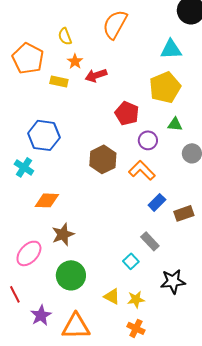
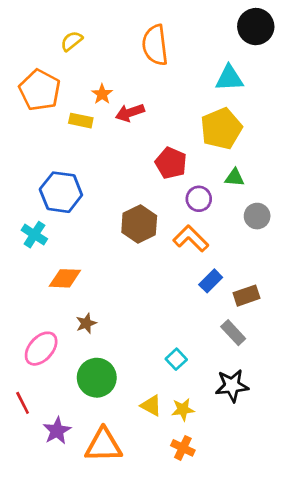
orange semicircle: (115, 24) -> (155, 45), turned -36
yellow semicircle: (65, 36) -> (72, 41), moved, turned 72
brown star: (63, 234) -> (86, 323), size x0.7
gray rectangle: (150, 241) -> (233, 333), moved

